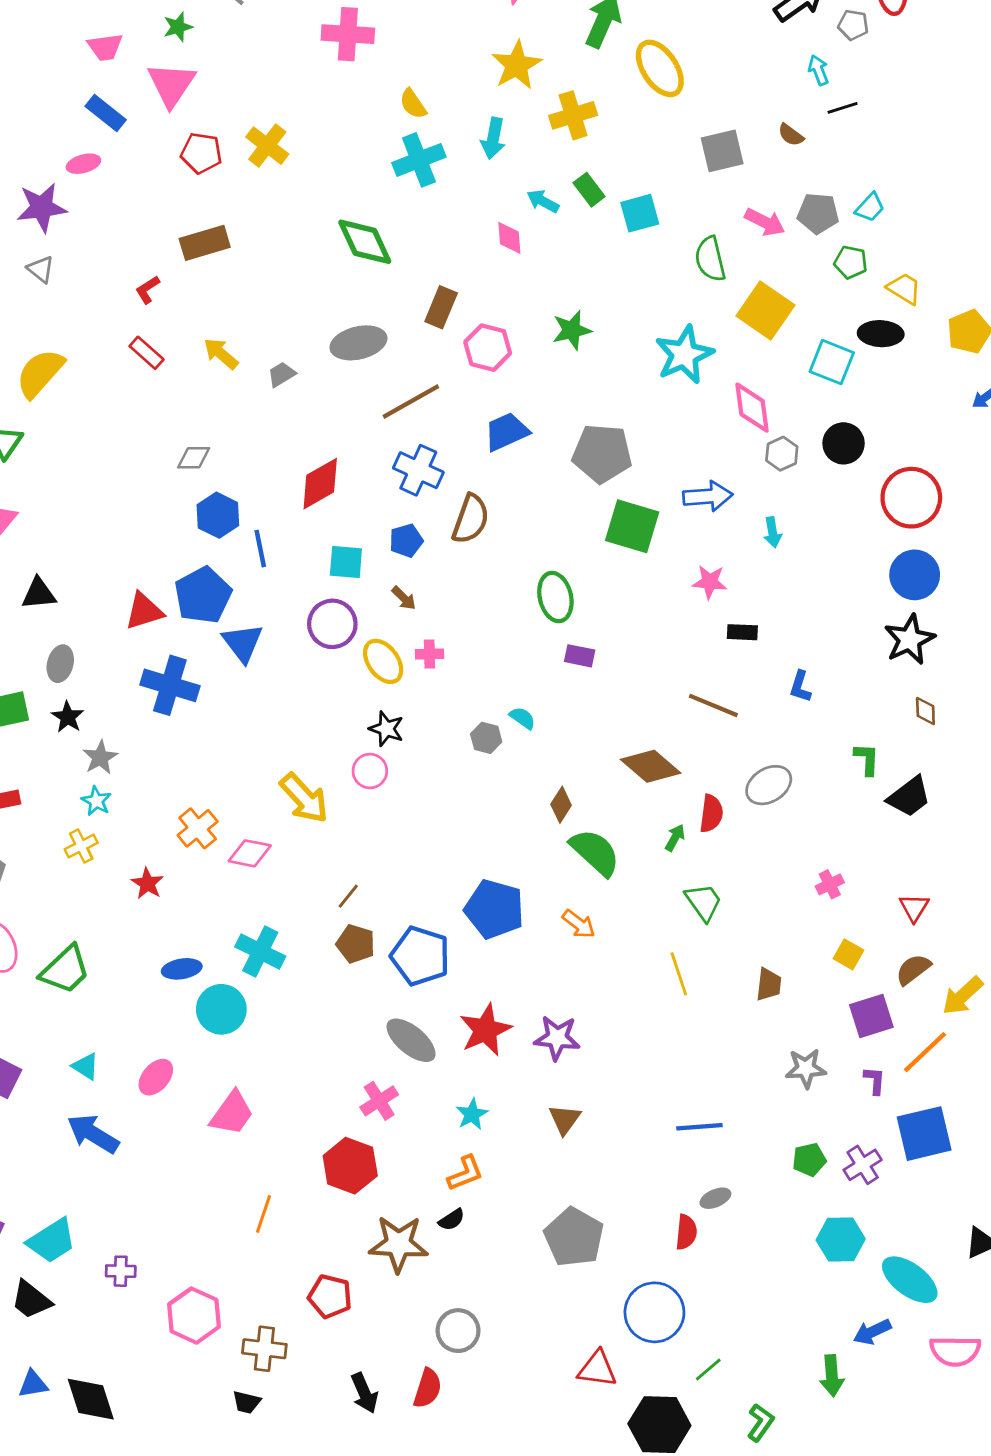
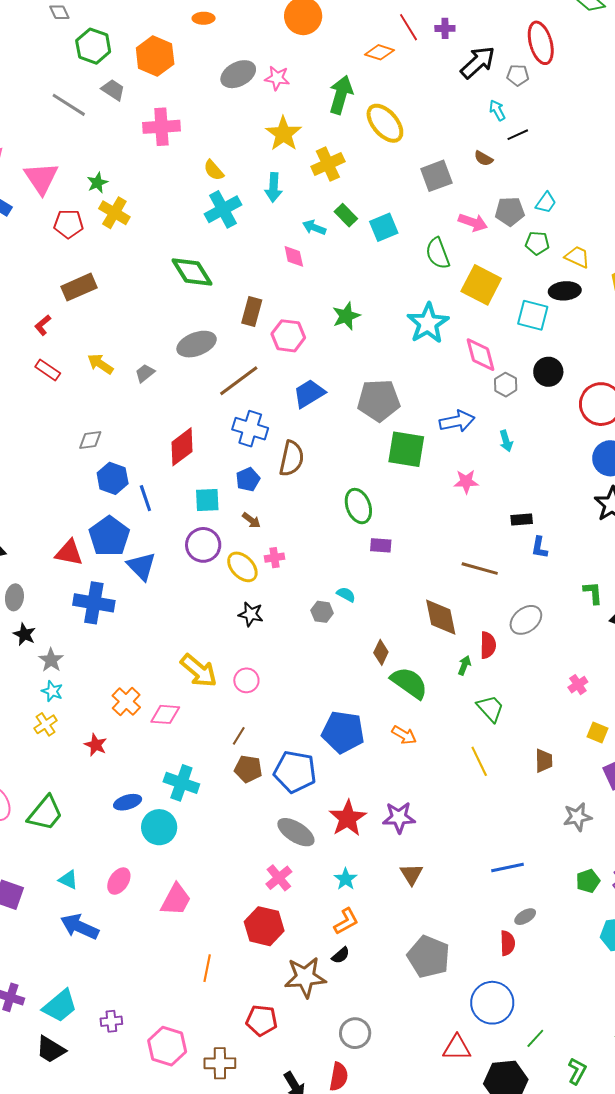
green star: (178, 27) -> (97, 183), moved
red triangle: (144, 611) -> (69, 553), turned 36
black rectangle: (742, 632) -> (522, 520), moved
brown diamond: (651, 766) -> (441, 617), turned 45
pink circle: (370, 771) -> (246, 680), moved

